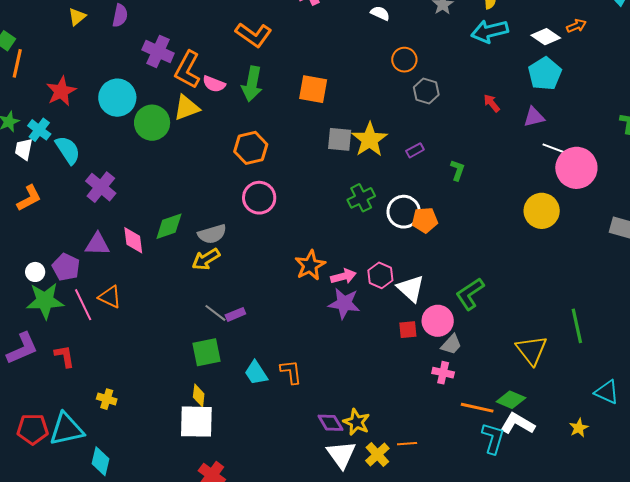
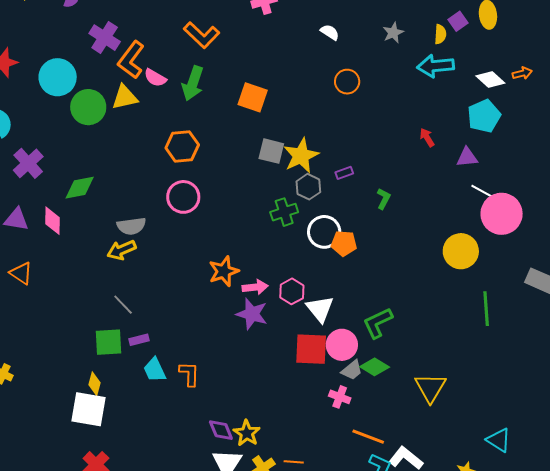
gray hexagon: (426, 91) -> (308, 187), moved
green diamond: (169, 226) -> (80, 188), moved
purple rectangle: (235, 314) -> (139, 340), moved
green line: (577, 326) -> (486, 309), moved
red square: (408, 330) -> (311, 349), size x1.8
green diamond: (511, 400) -> (375, 367), moved

